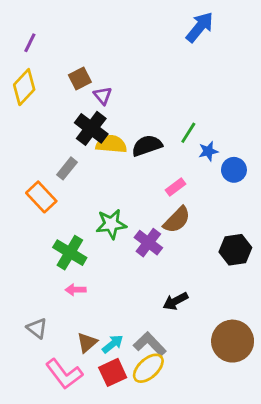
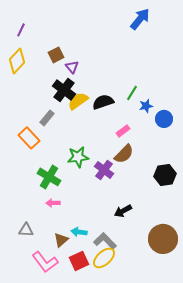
yellow semicircle: (111, 144) -> (78, 101), turned -40
gray triangle: (37, 328) -> (26, 230), turned -35
cyan arrow: (113, 344) -> (79, 232), moved, turned -133

